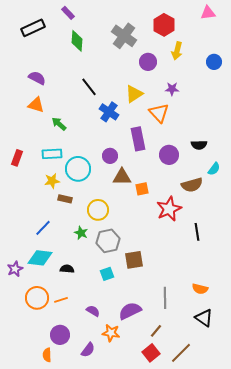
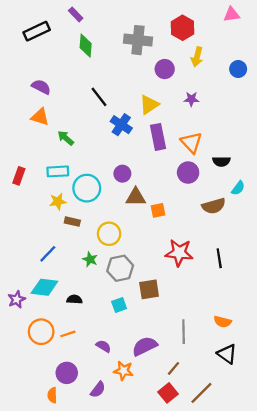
gray cross: (124, 36) -> (138, 40), turned -30
orange triangle: (159, 113) -> (191, 142), moved
purple rectangle: (138, 139) -> (158, 137), moved
red star: (169, 209) -> (179, 253), moved, turned 30

